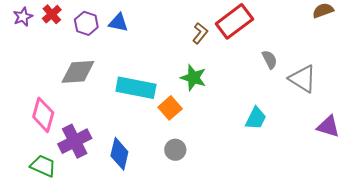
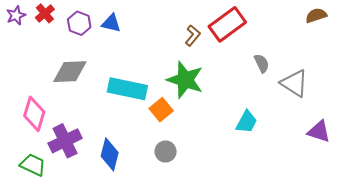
green star: (193, 78) -> (185, 80), size x1.4

